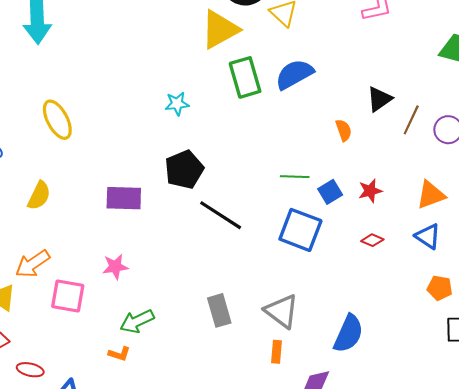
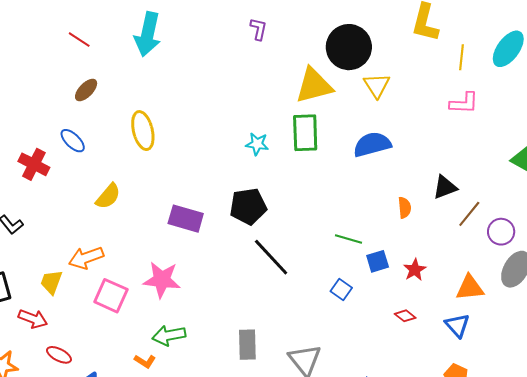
green rectangle: (245, 77) -> (305, 133), moved
red star: (370, 191) -> (415, 270), turned -30
blue square: (300, 230) -> (341, 289), size x0.5
pink star: (115, 267) -> (162, 280), size x1.5

